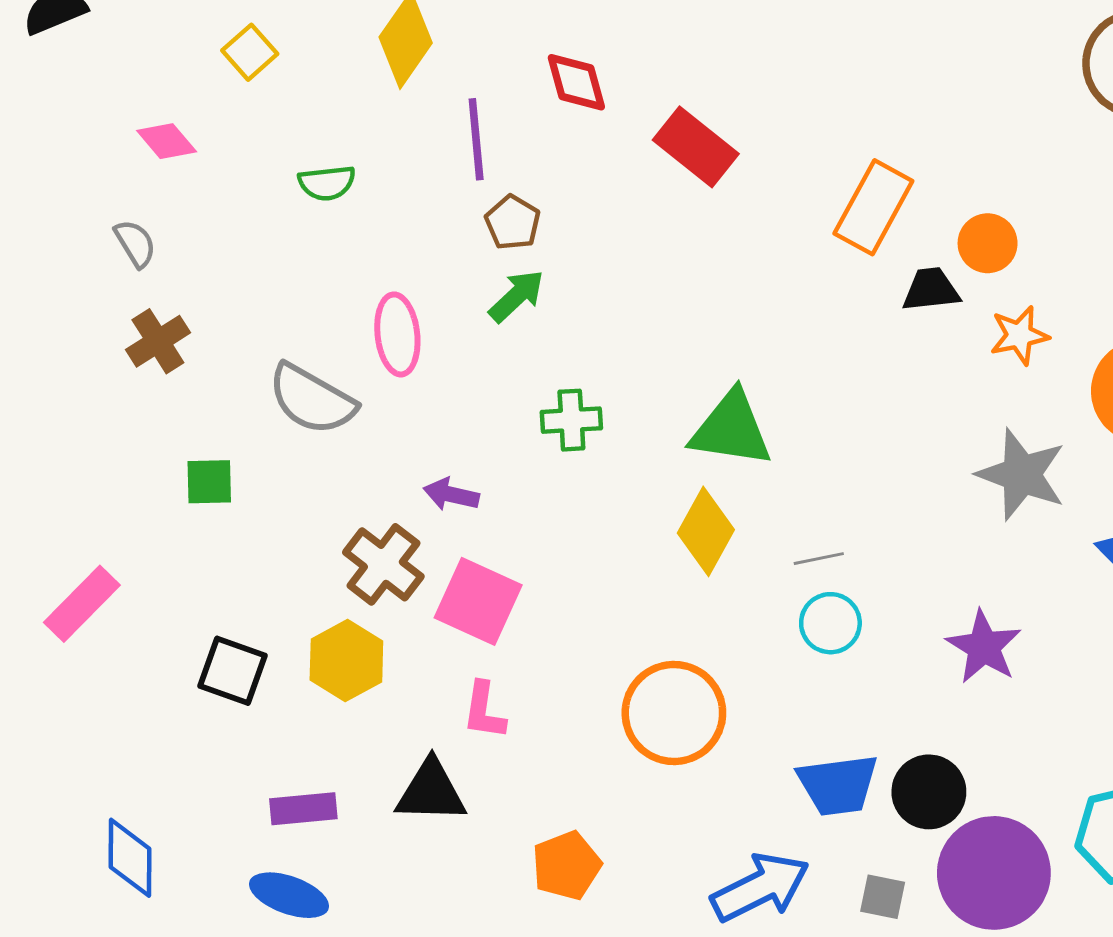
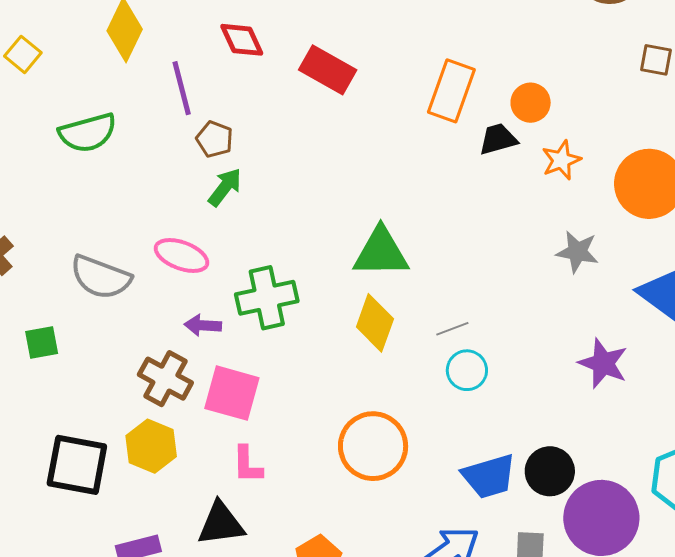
green semicircle: (327, 183) -> (88, 133), size x1.5
pink ellipse: (397, 334) -> (182, 255), moved, turned -54
green cross: (571, 420) -> (267, 298), moved, size x1.5
gray star: (1021, 474) -> (577, 252), size x0.7
purple star: (984, 647) -> (603, 363), moved
black square: (232, 671) -> (77, 465), size x1.4

